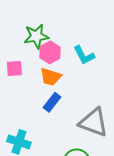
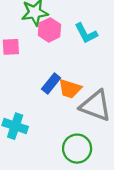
orange trapezoid: (51, 77) -> (70, 89), moved

